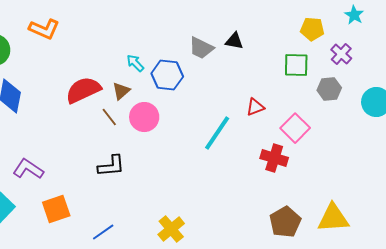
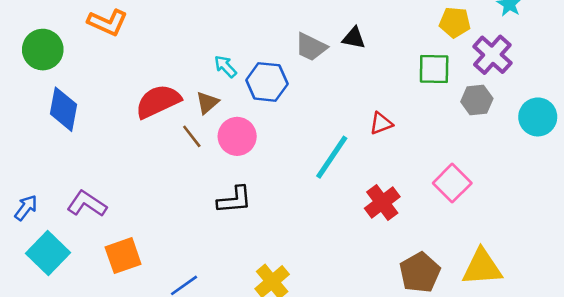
purple cross: (341, 54) -> (492, 55), size x1.4
pink square: (295, 128) -> (452, 183), moved
red cross: (274, 158) -> (382, 202), moved, turned 36
black L-shape: (111, 166) -> (235, 200), moved

